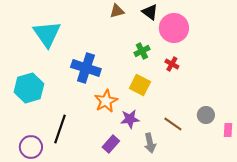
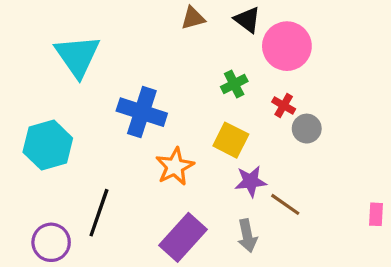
gray circle: (206, 115) -> (307, 129), moved
purple star: (130, 119) -> (251, 181), moved
purple rectangle: (111, 144) -> (183, 237), size x1.6

